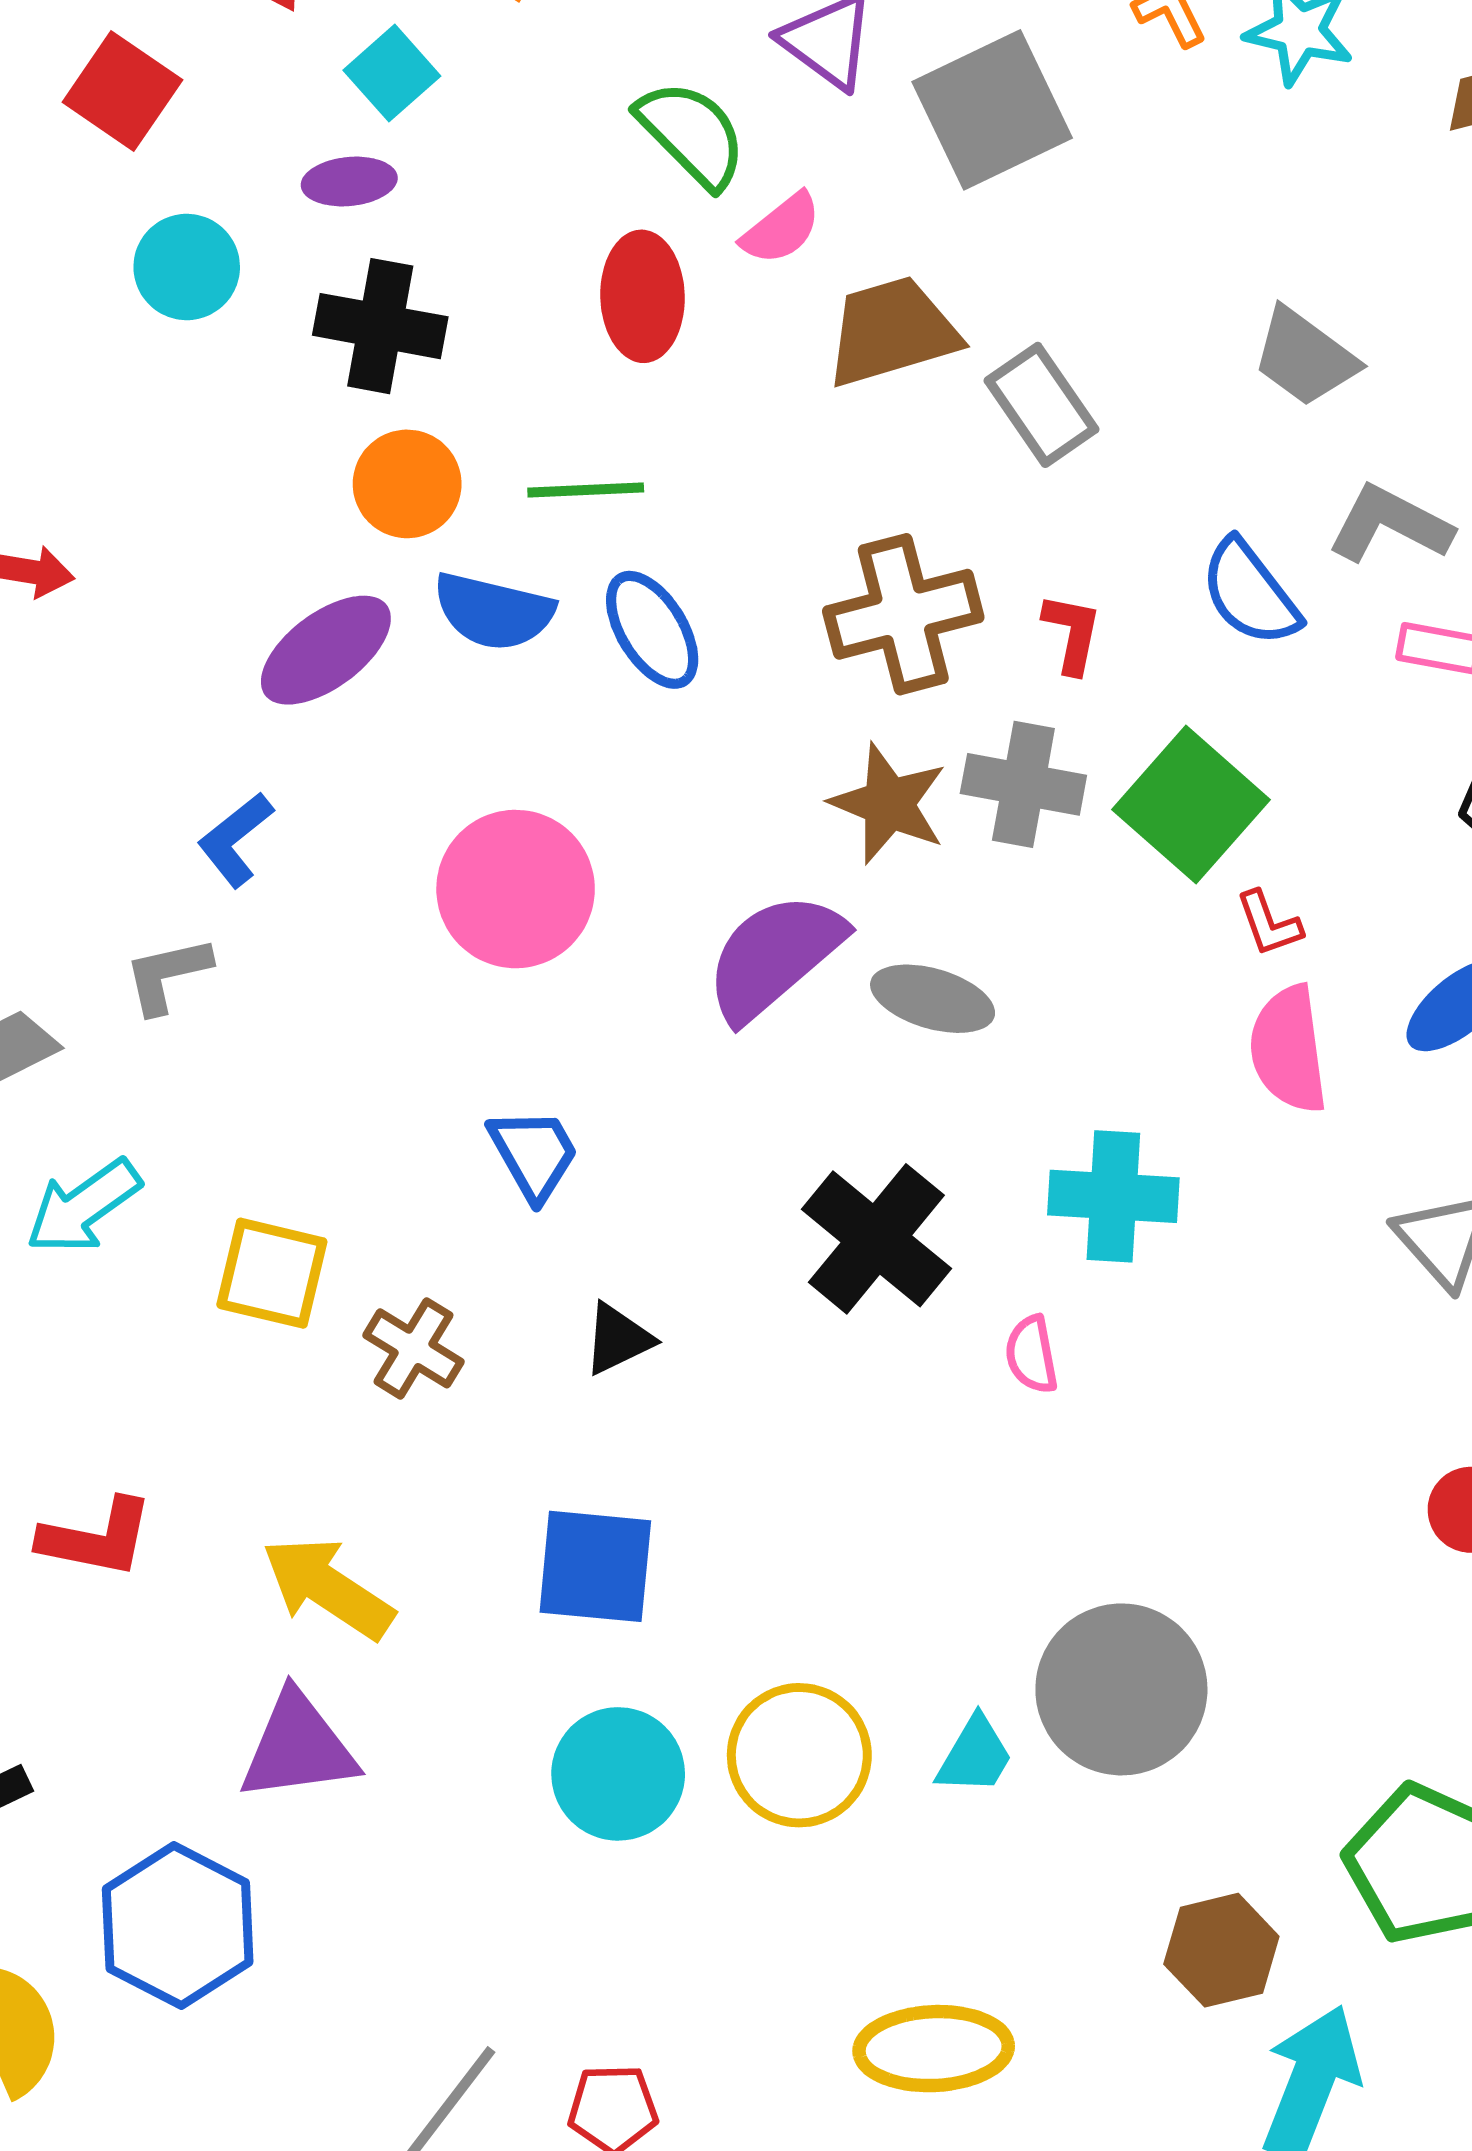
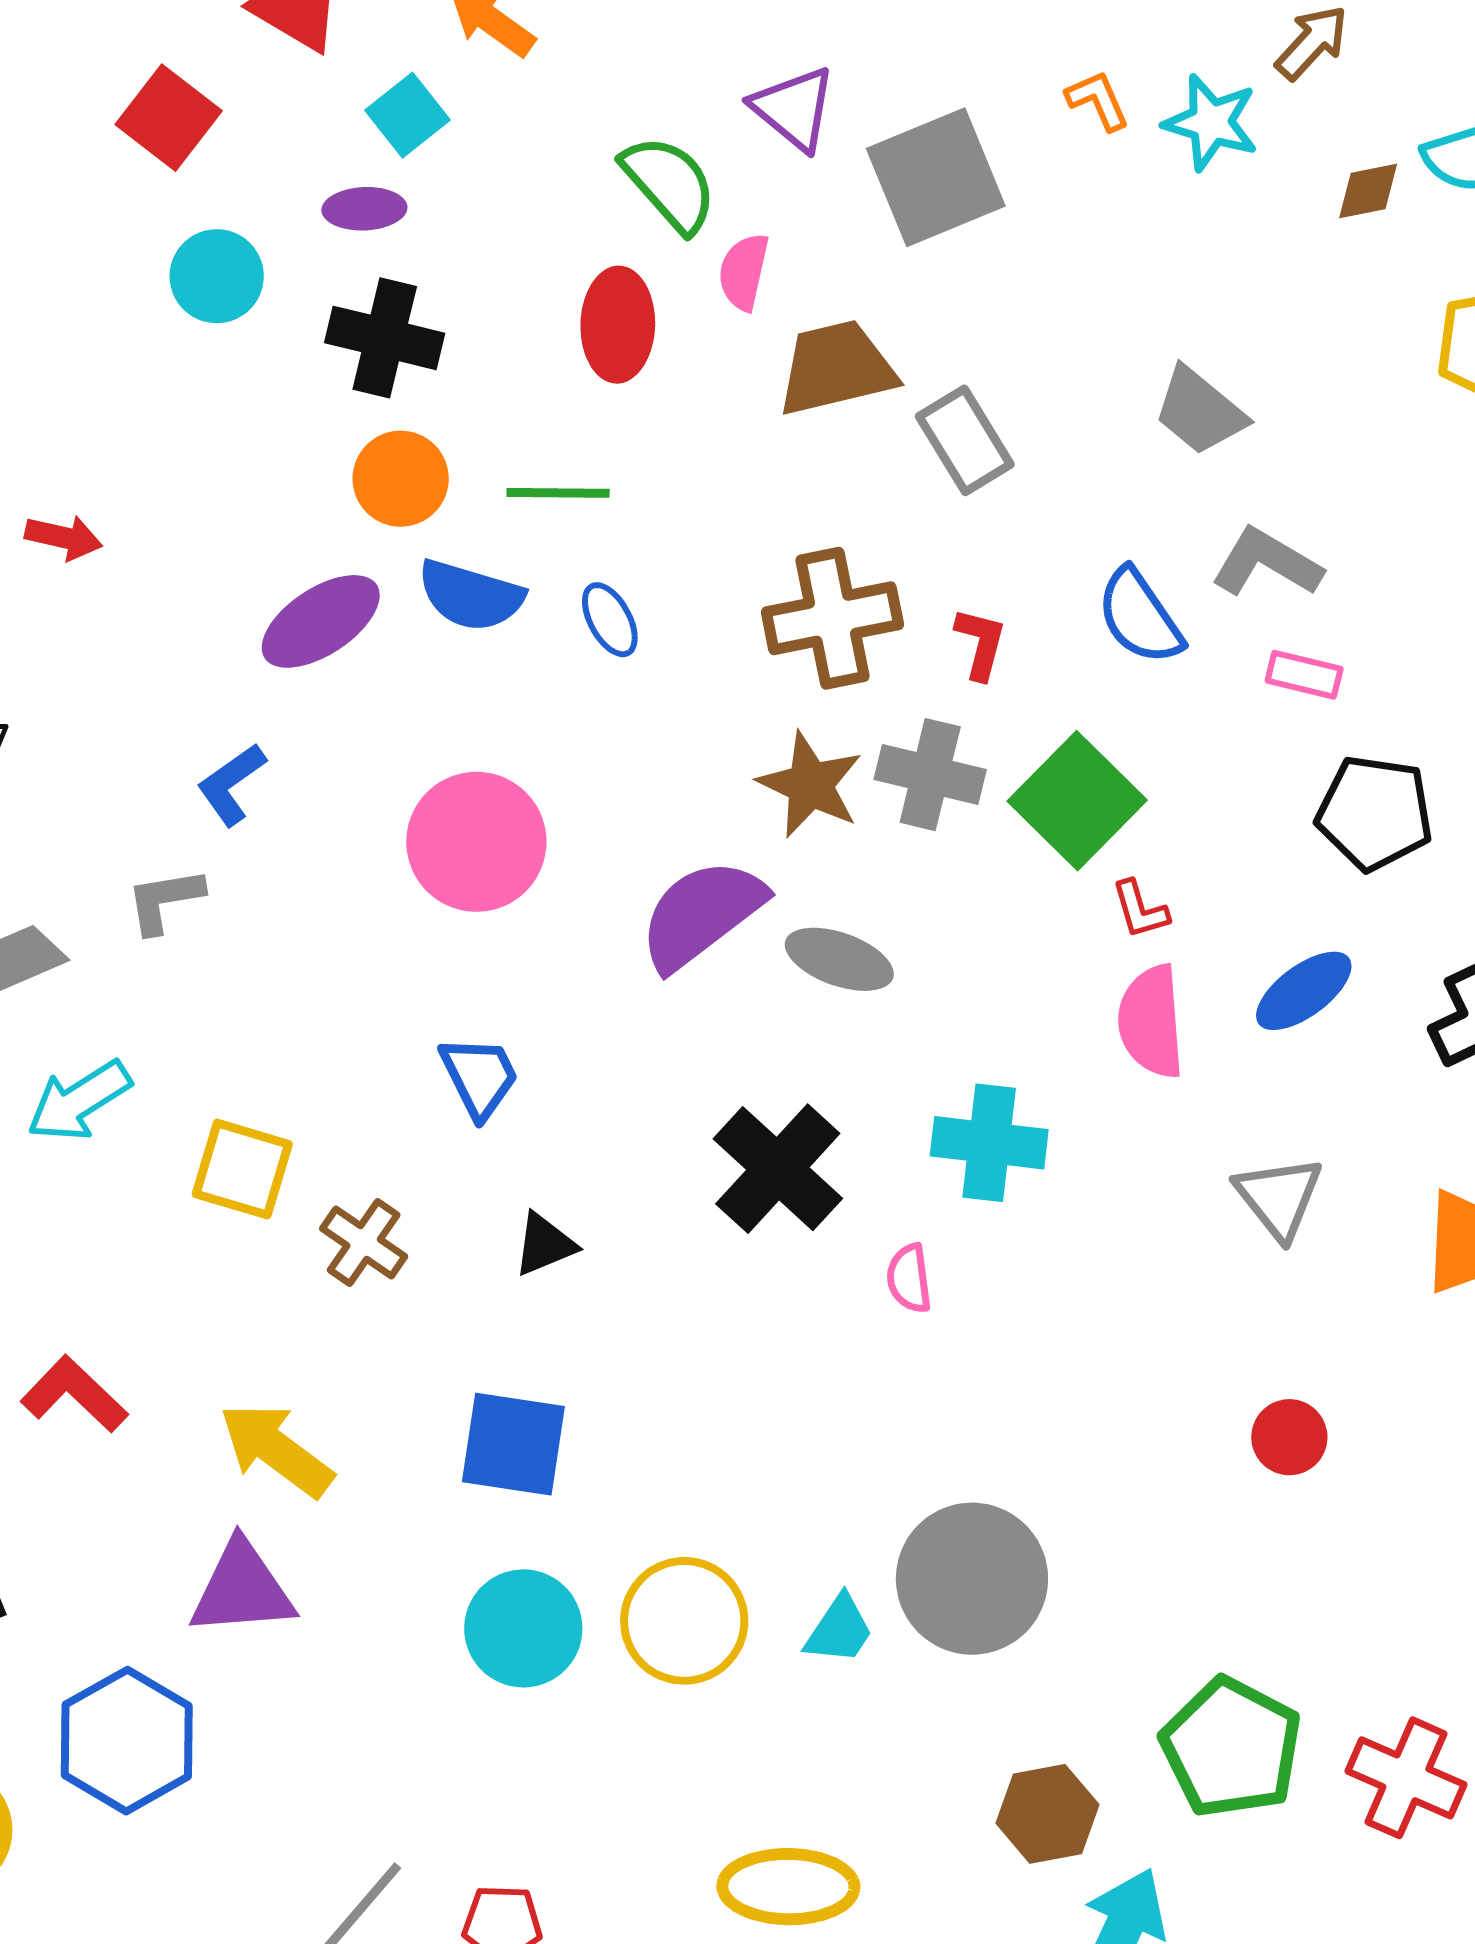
pink semicircle: (781, 229) -> (744, 272), turned 138
blue ellipse: (652, 630) -> (610, 620), size x0.7
red L-shape: (96, 1538) -> (74, 1394), turned -151

